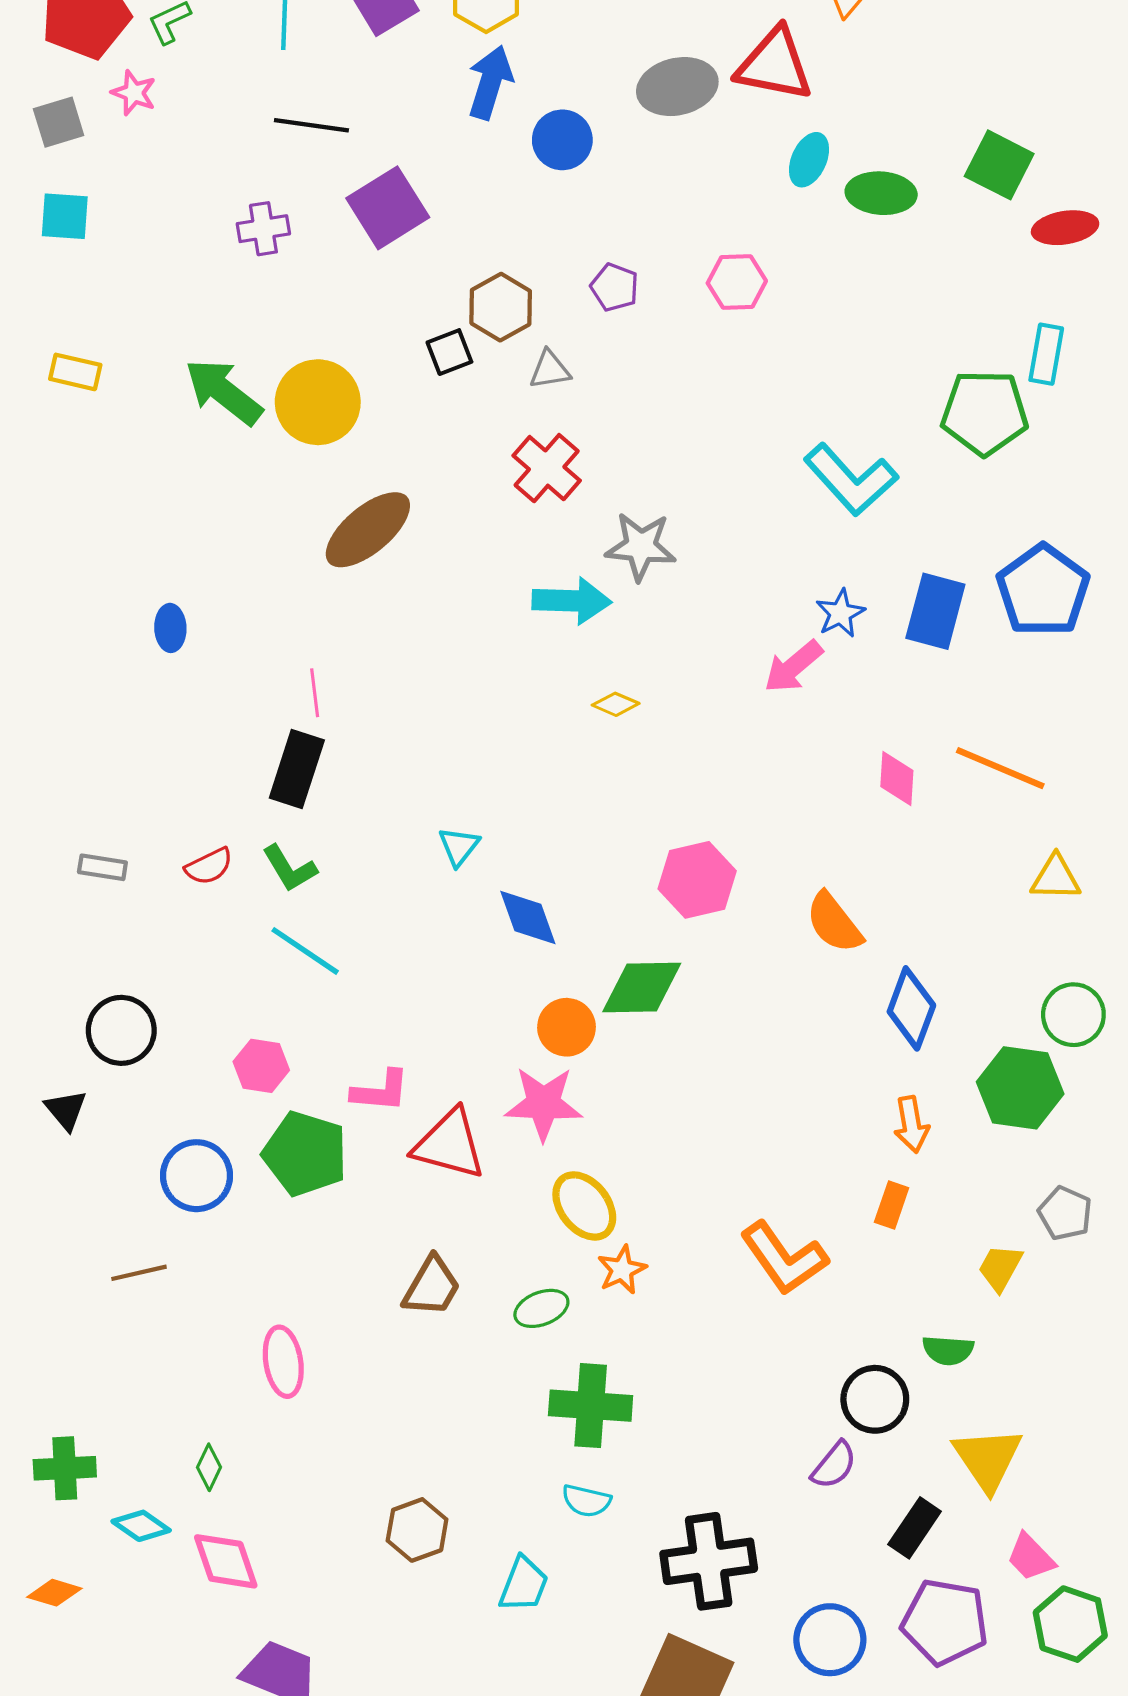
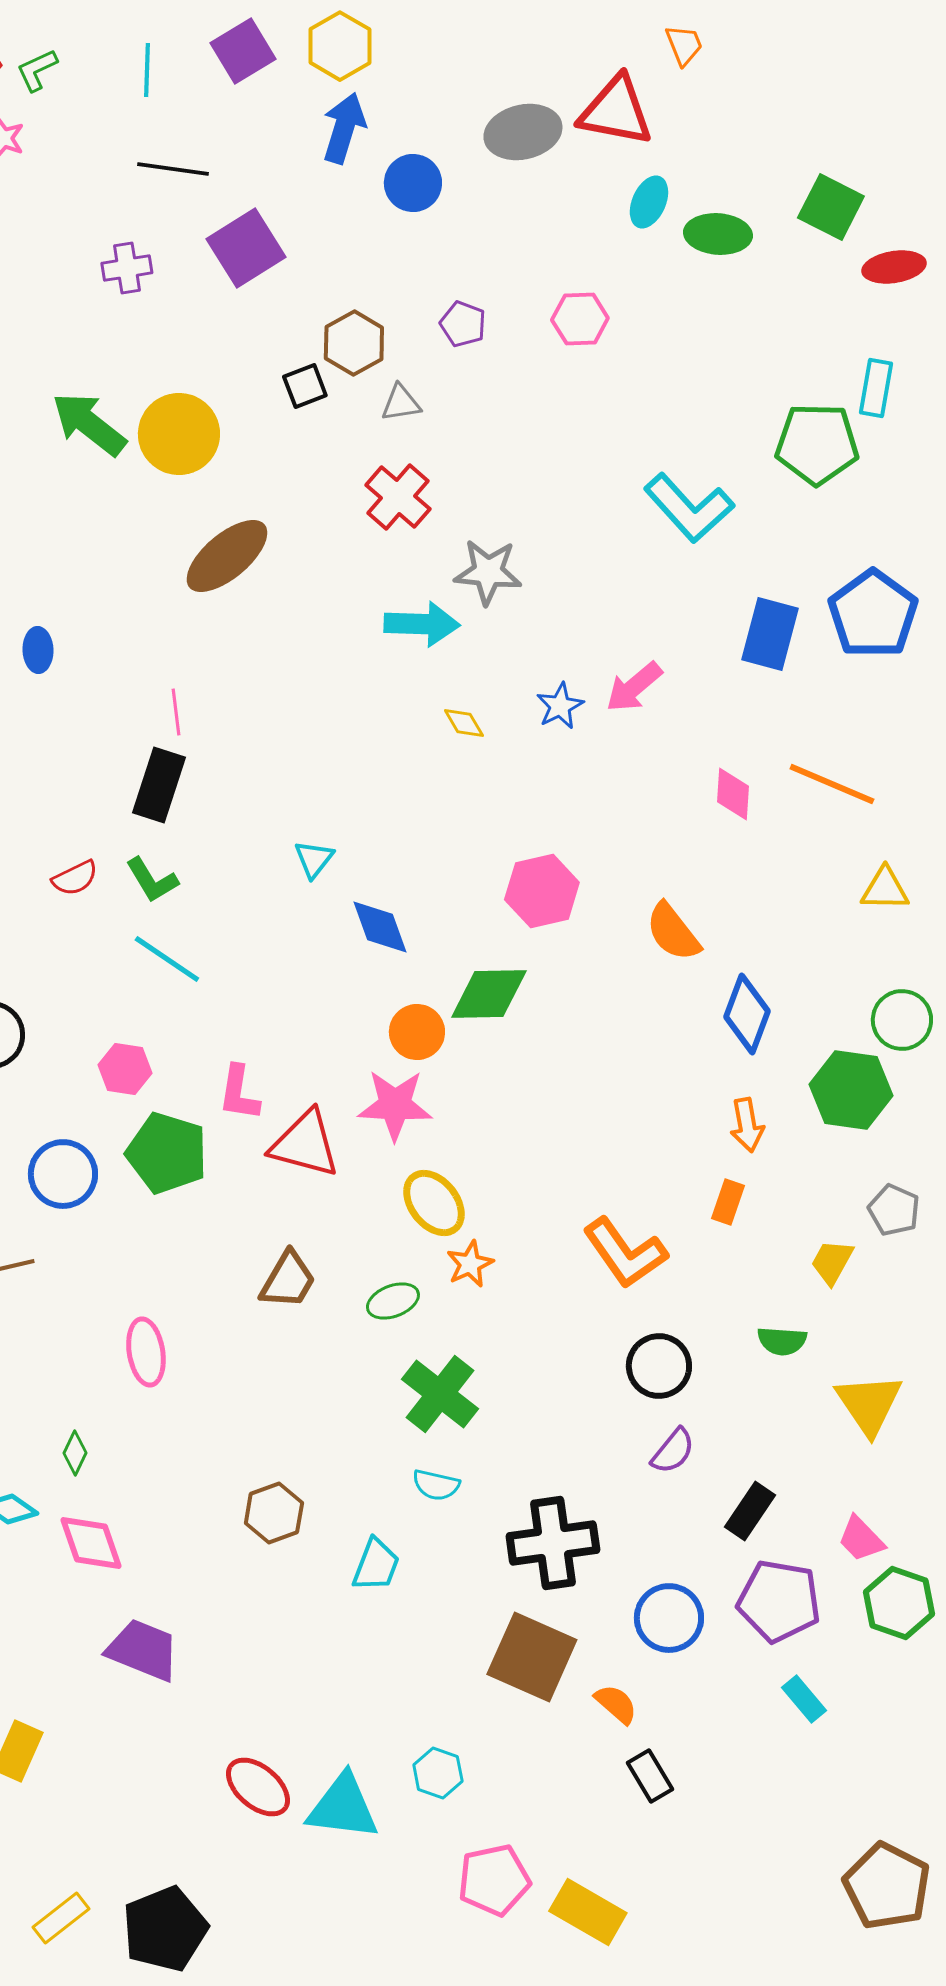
blue star: (840, 613) -> (560, 706), moved
yellow diamond: (616, 704) -> (464, 723), turned 36
pink L-shape: (380, 1091) -> (239, 1093), turned 94
black circle: (875, 1399) -> (659, 1366), moved
green cross: (591, 1406) -> (440, 1394), turned 34
yellow triangle: (988, 1459) -> (869, 1404), moved

